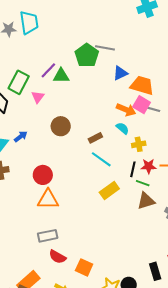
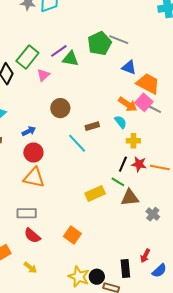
blue triangle: (120, 73) -> (129, 67), turned 35
blue arrow: (21, 136) -> (29, 131), moved
cyan line: (101, 159) -> (77, 143), moved
green line: (143, 183) -> (118, 182), moved
yellow rectangle: (109, 191) -> (95, 193), moved
orange square: (84, 267) -> (72, 235), moved

